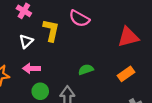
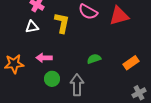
red triangle: (128, 37) -> (119, 16), moved
white triangle: (26, 41) -> (32, 27), moved, turned 32

